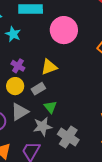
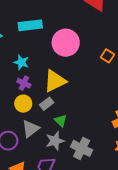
cyan star: (13, 34) -> (21, 62), moved
yellow triangle: (49, 67) -> (55, 81), size x1.4

